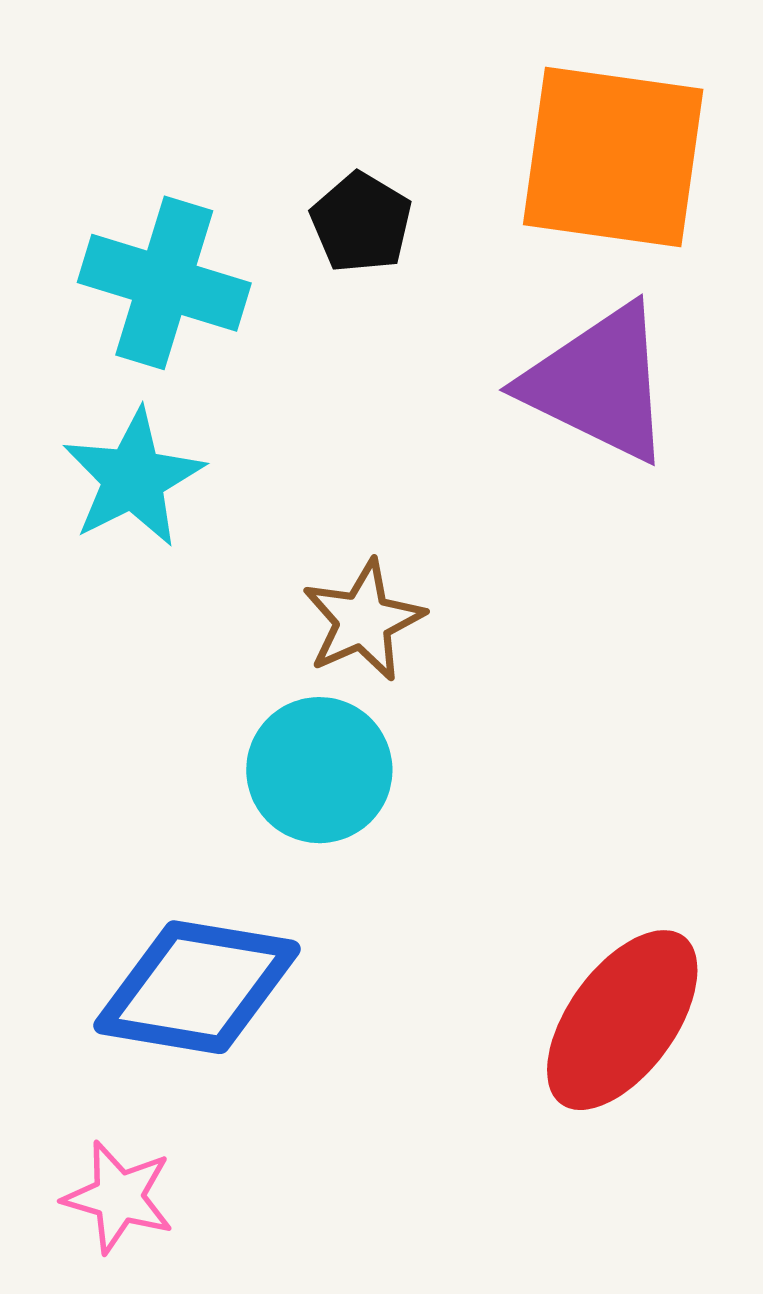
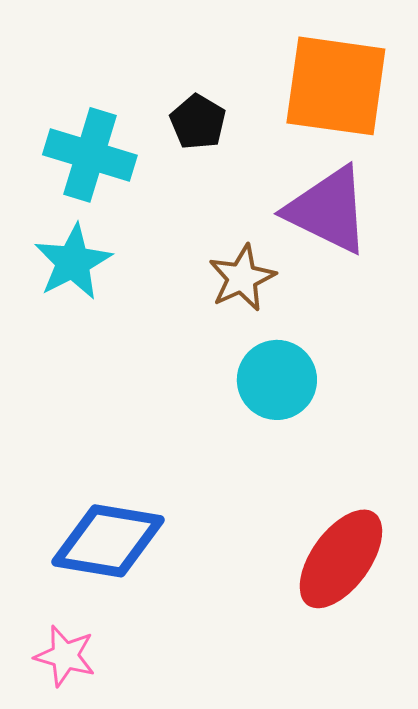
brown star: (363, 620) -> (242, 278), moved
cyan circle: (319, 770) -> (277, 380), moved

